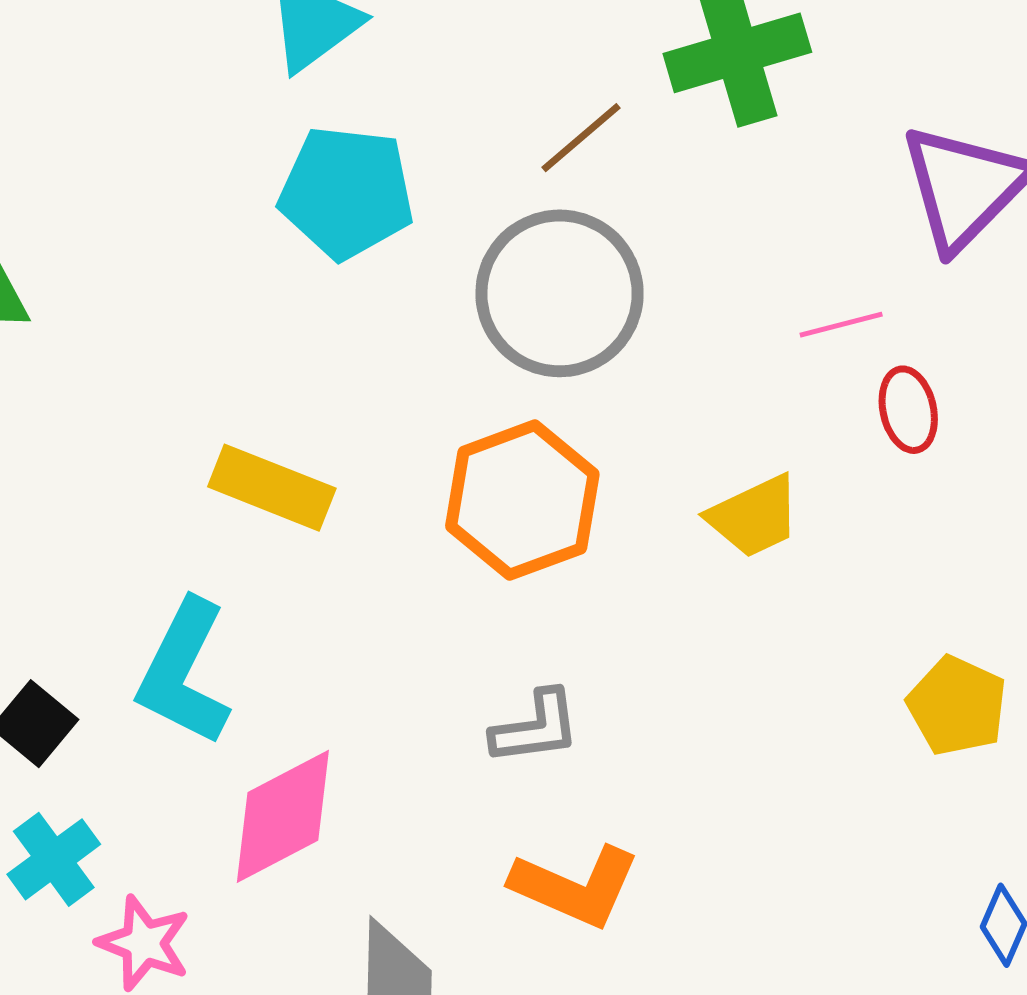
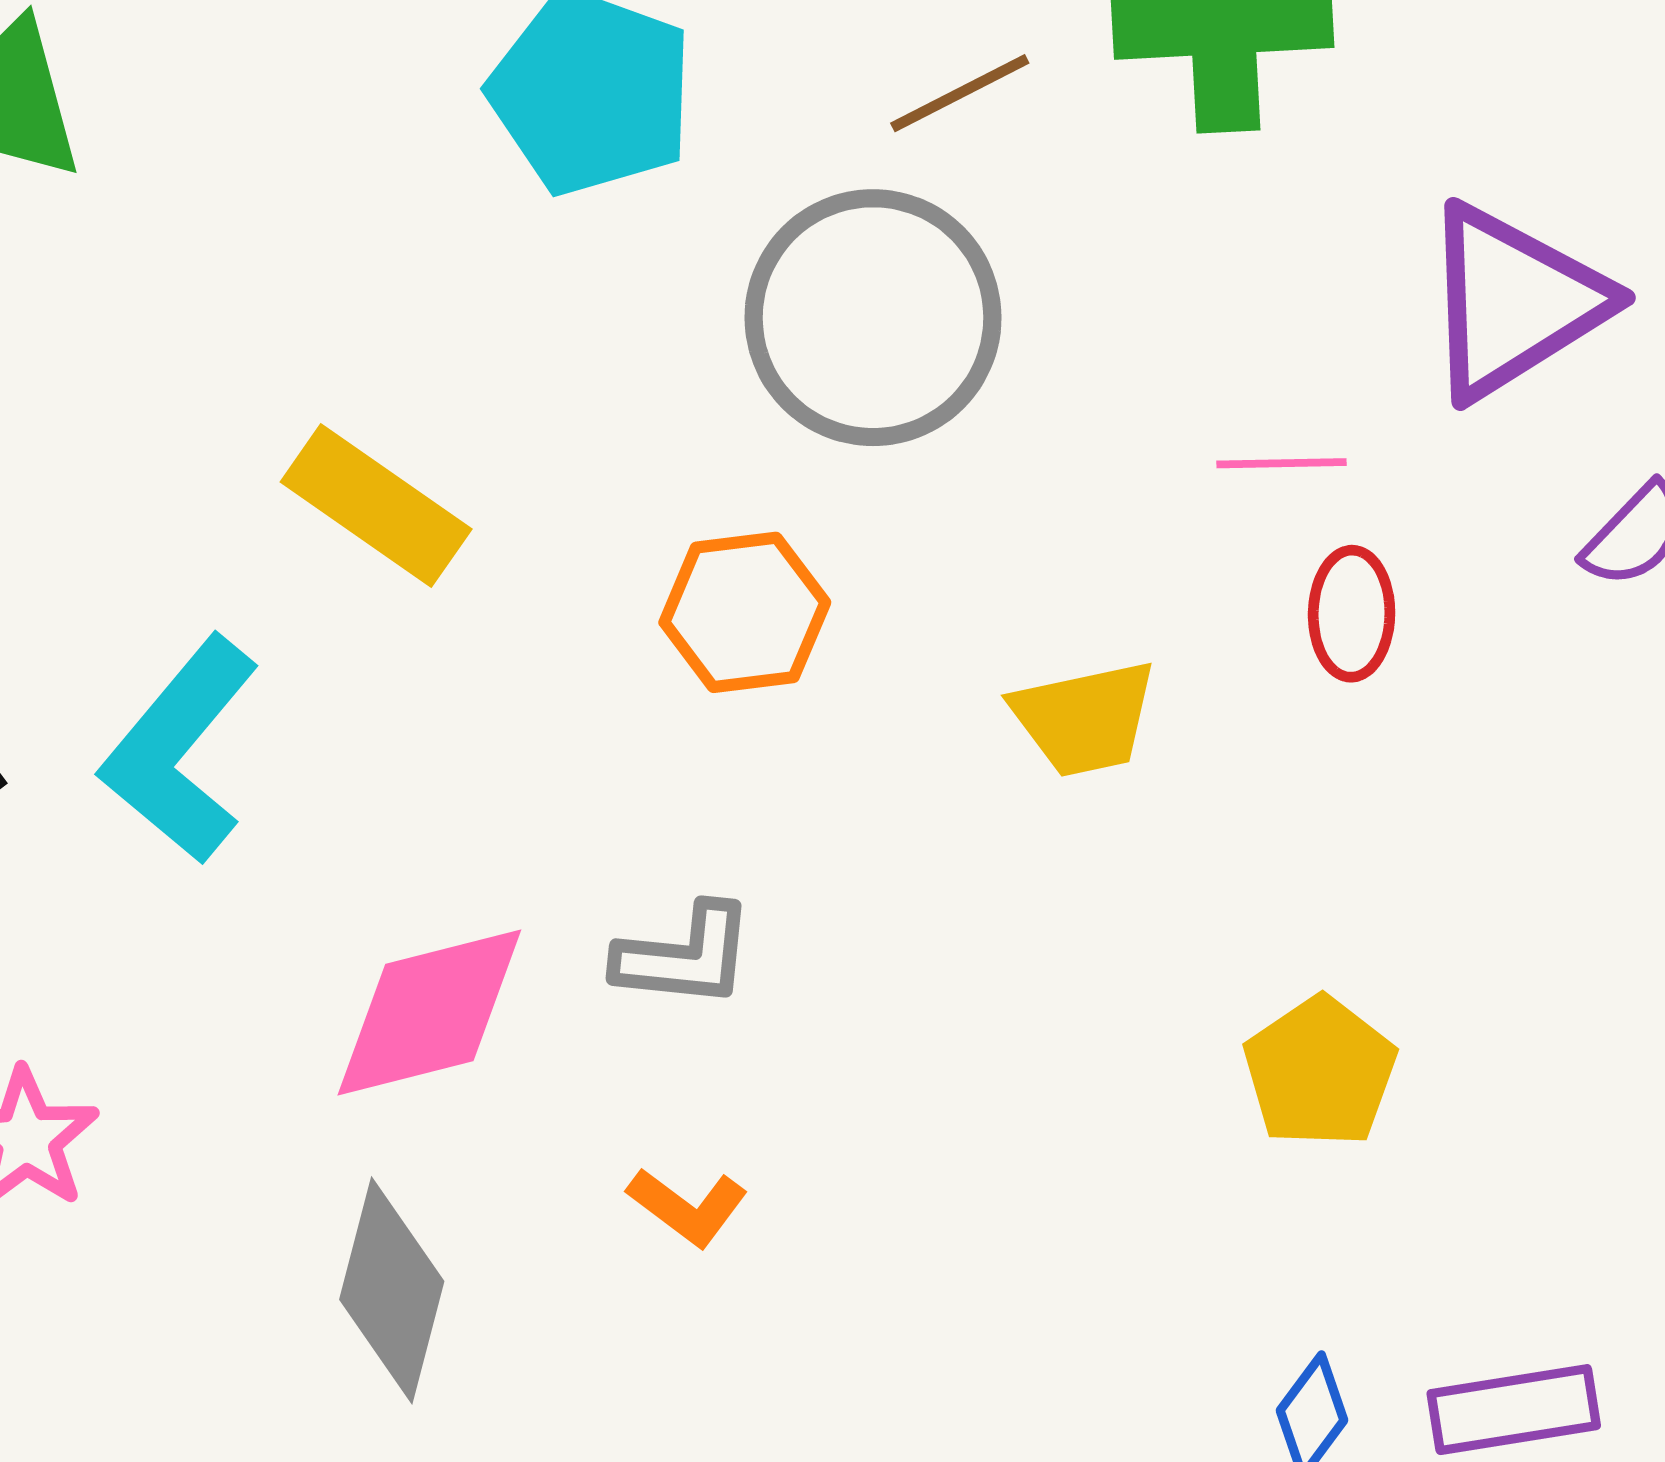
orange hexagon: (522, 500) -> (745, 612), size x0.7
pink diamond: (283, 816) -> (429, 1012), moved
orange L-shape: (575, 886) -> (688, 1207), size x0.6

